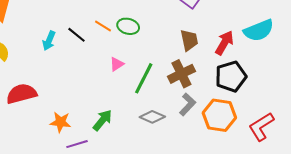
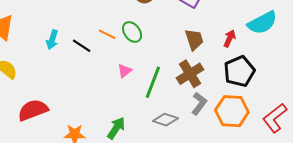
green ellipse: (128, 26) -> (132, 32), turned 45
cyan arrow: (49, 41) -> (52, 40), moved
red arrow: (224, 43) -> (230, 38), size x0.7

